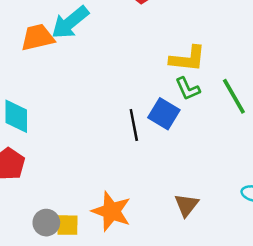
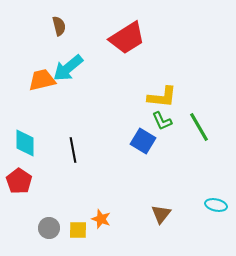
black line: (134, 125) -> (73, 150), moved
orange star: (111, 211) -> (101, 219), size x0.6
yellow square: (68, 225) -> (78, 230), moved

